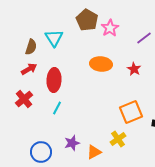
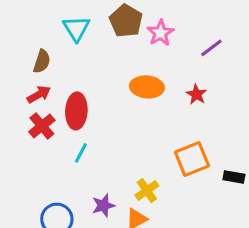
cyan triangle: (54, 38) -> (76, 28), moved
red cross: (24, 99) -> (42, 126), moved
yellow cross: (118, 139) -> (147, 191), moved

